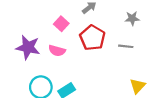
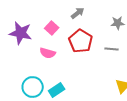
purple star: (28, 47) -> (21, 33), moved

